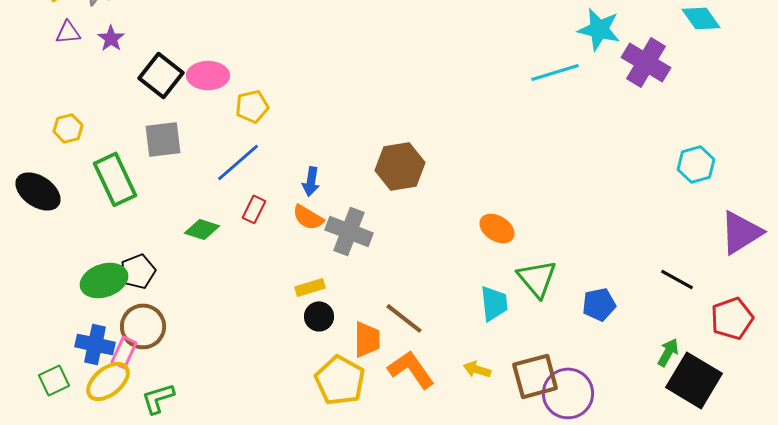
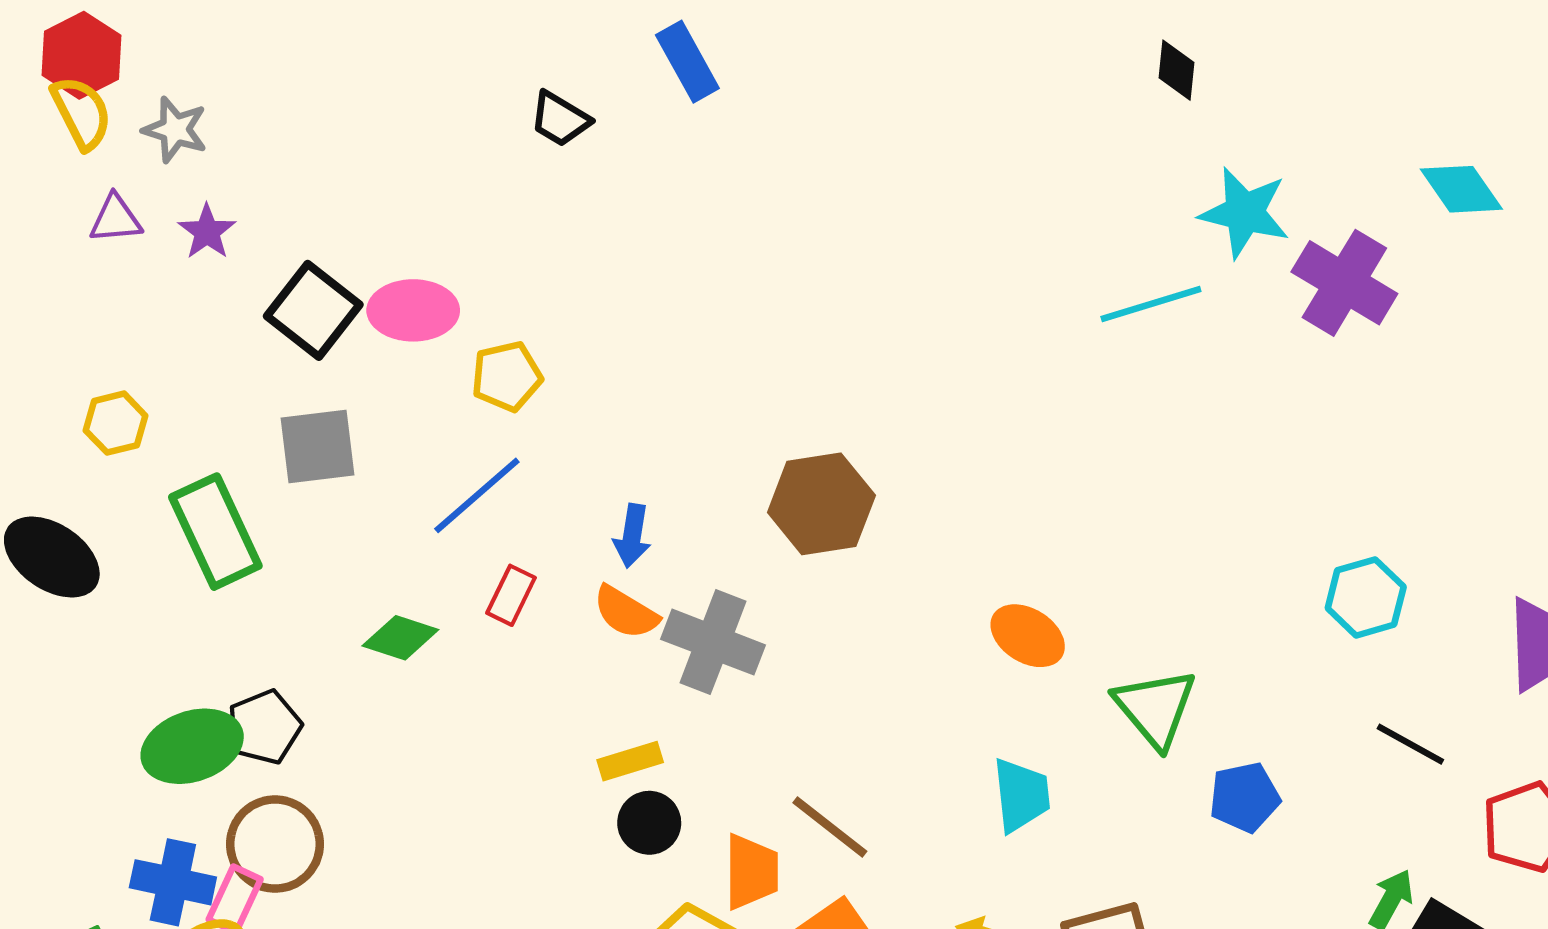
cyan hexagon: (696, 164) -> (1366, 597), moved
green triangle: (537, 278) -> (1155, 708), moved

